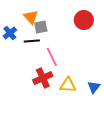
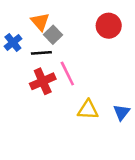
gray square: (41, 27) -> (53, 35), turned -32
red cross: (43, 78) -> (43, 81), moved

